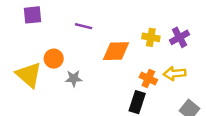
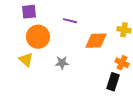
orange circle: (54, 59) -> (38, 37), moved, size x1.5
yellow triangle: (29, 75) -> (26, 60), size x0.7

